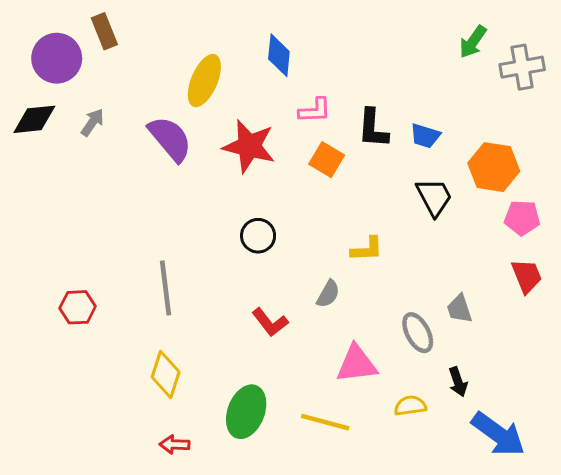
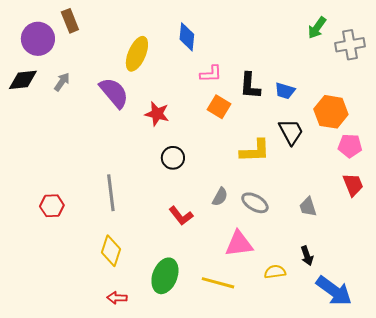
red star: (249, 146) -> (157, 114), moved, size x0.7
yellow L-shape: (367, 249) -> (255, 151), moved, size x1.4
gray ellipse: (418, 333) -> (255, 203), moved, turned -32

